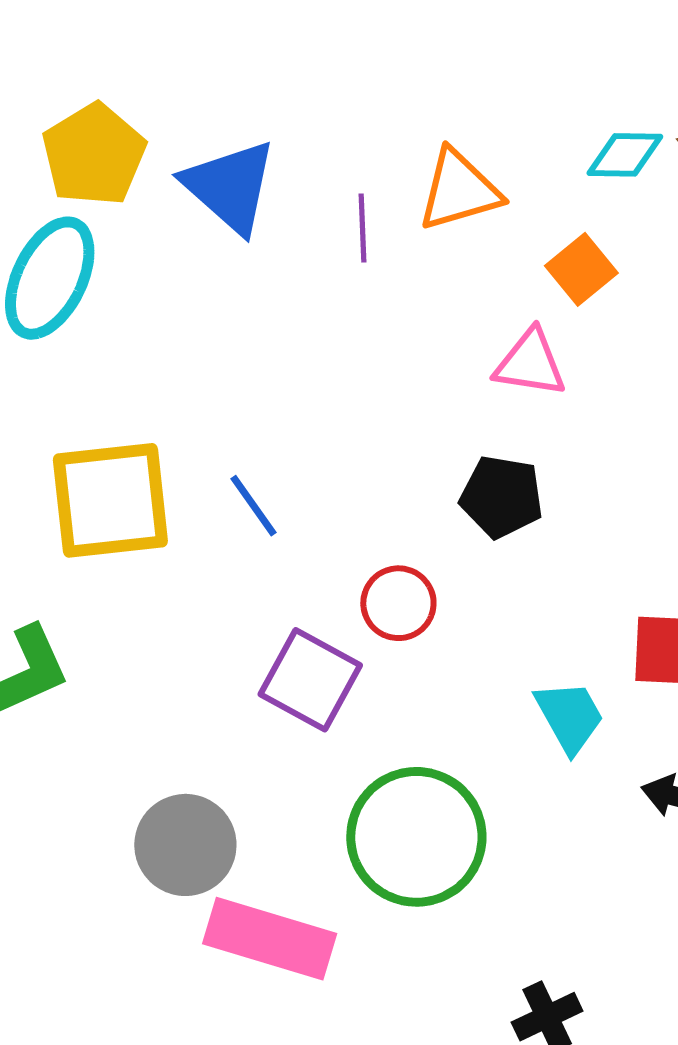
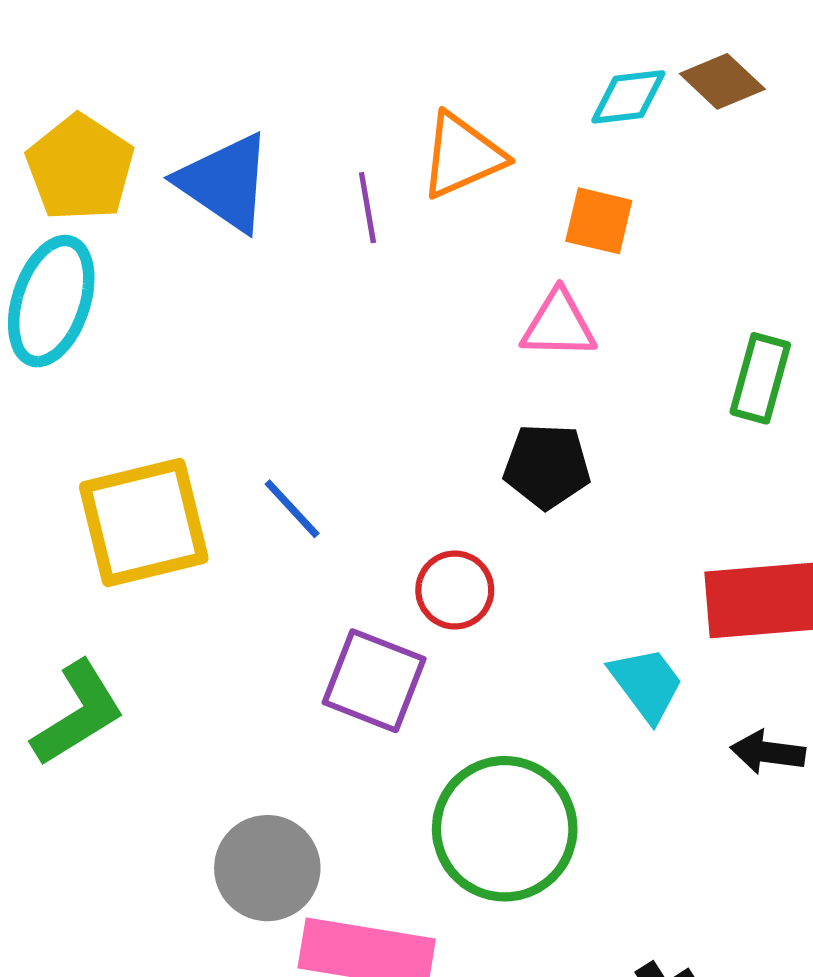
orange square: (581, 269) -> (599, 221), turned -30

